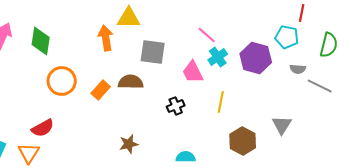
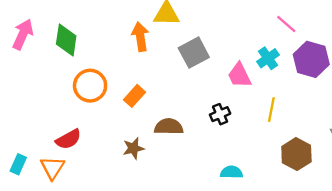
pink line: (207, 35) -> (286, 24), moved
gray square: (153, 52) -> (194, 53), turned -36
brown semicircle: (131, 82) -> (169, 127), moved
brown star: (129, 144) -> (133, 148), moved

